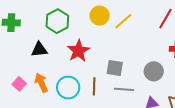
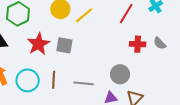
gray square: (115, 68) -> (64, 45), moved
gray circle: (154, 71) -> (120, 74), moved

